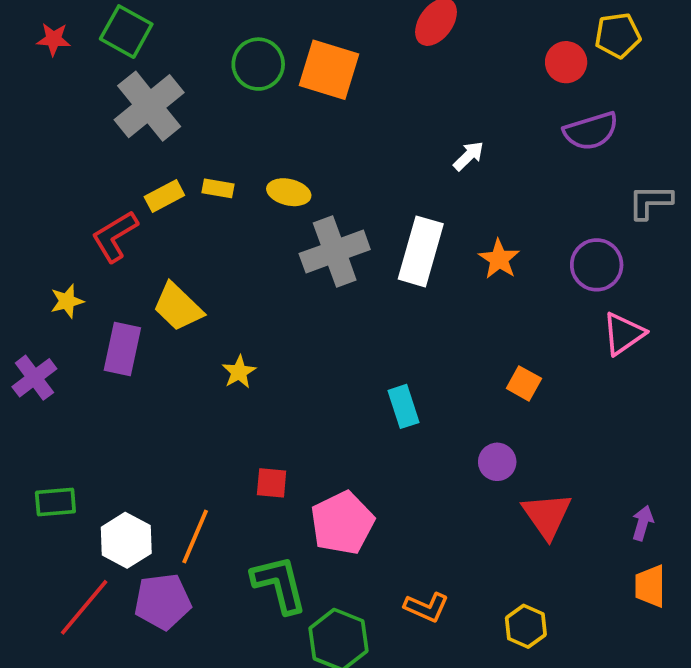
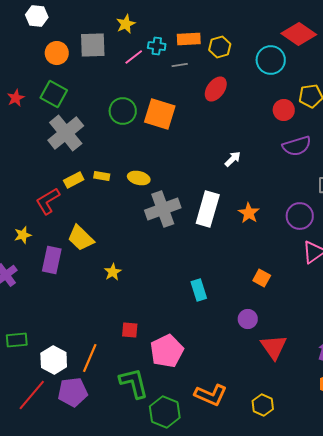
red star: (54, 39) -> (16, 98), turned -30
orange L-shape: (426, 607) -> (211, 395), size x1.4

